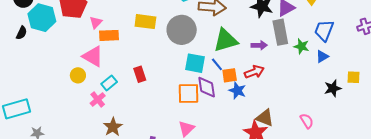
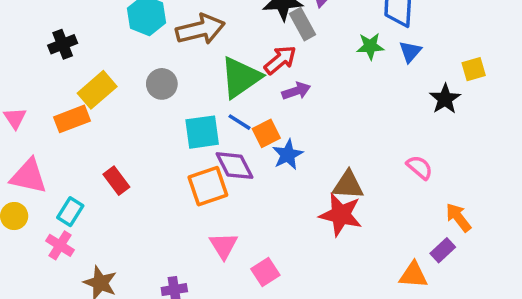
yellow rectangle: (145, 22) -> (97, 90), turned -30
gray circle: (182, 30) -> (162, 84), size x0.6
gray rectangle: (280, 32) -> (302, 24), moved, size x0.7
orange rectangle: (109, 35) -> (72, 119), moved
purple arrow: (259, 45) -> (296, 91), moved
red arrow: (254, 72) -> (280, 60), moved
blue star: (237, 91) -> (288, 155), turned -30

